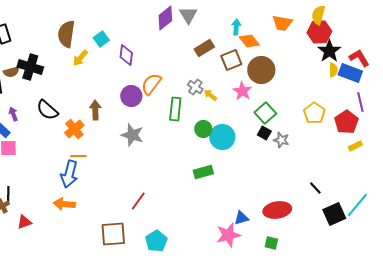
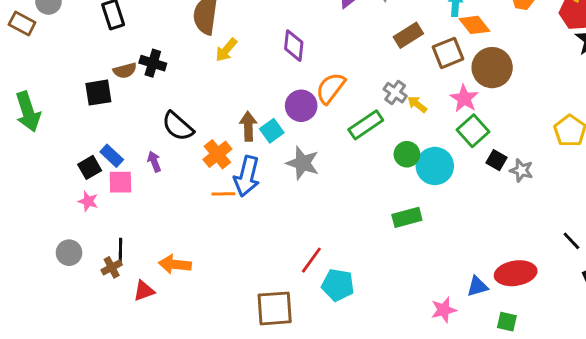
cyan square: (101, 39) -> (272, 131), moved
black cross: (30, 67) -> (153, 63), size x0.7
green rectangle: (175, 109) -> (366, 125), turned 50
green square: (265, 113) -> (473, 131), moved
purple arrow: (13, 114) -> (154, 162), moved
blue arrow: (69, 174) -> (247, 176), moved
orange arrow: (64, 204) -> (175, 264), moved
blue triangle: (241, 218) -> (477, 286), moved
pink star: (228, 235) -> (444, 310), size x0.7
cyan pentagon: (156, 241) -> (338, 285), moved, turned -30

